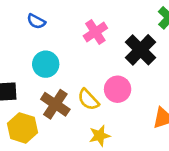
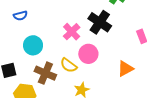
blue semicircle: (36, 21) -> (20, 16), turned -32
pink cross: (95, 32) -> (72, 32), moved

